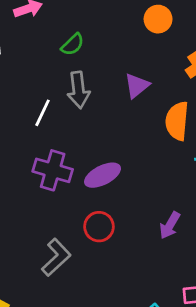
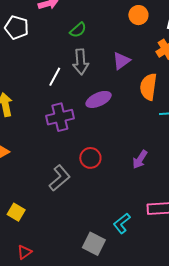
purple cross: (53, 170) -> (60, 117), turned -32
purple ellipse: (103, 175) -> (99, 99), moved

